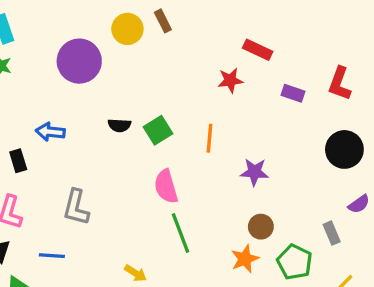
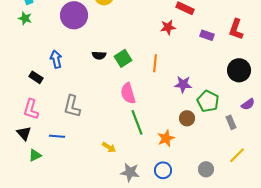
blue arrow: (50, 132) -> (56, 59), turned 72
black rectangle: (18, 161) -> (36, 77), turned -40
orange star: (245, 259) -> (166, 138), moved
green pentagon: (295, 262) -> (208, 101), moved

